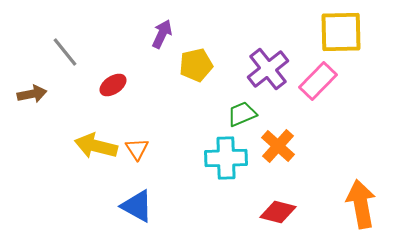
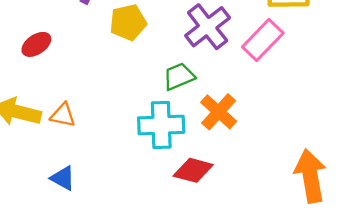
orange triangle: (137, 149) -> (63, 115), turned -45
blue triangle: (137, 206) -> (63, 178), size x0.7
red diamond: (278, 212) -> (193, 170), moved

